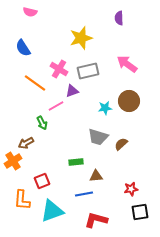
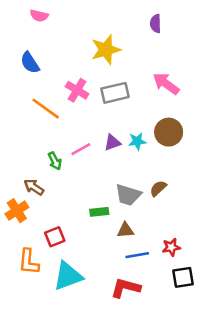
purple triangle: (72, 91) -> (112, 143), moved
pink line: (56, 106) -> (81, 149), moved
gray trapezoid: (98, 137) -> (128, 195), moved
brown arrow: (26, 143) -> (34, 187), turned 63
blue line: (84, 194) -> (137, 255), moved

